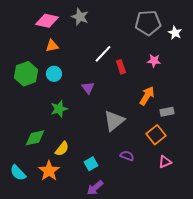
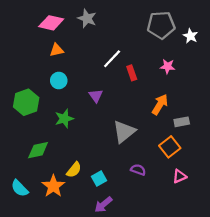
green hexagon: (26, 74) -> (26, 102), moved
yellow semicircle: (62, 149) -> (74, 170), moved

